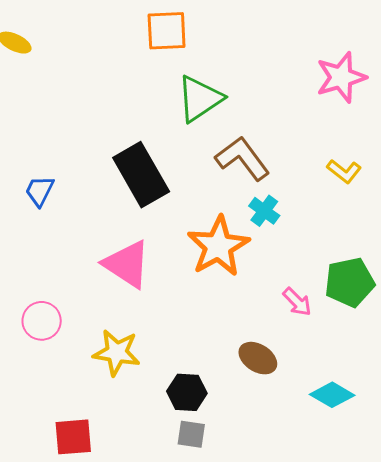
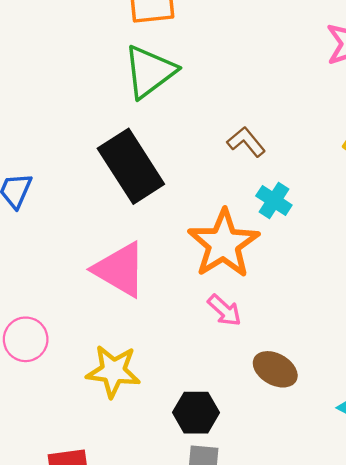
green triangle: (200, 99) -> (150, 72), moved
brown L-shape: (243, 158) -> (246, 142), size x0.6
pink arrow: (297, 302) -> (224, 310), moved

